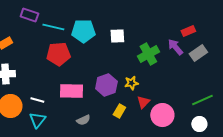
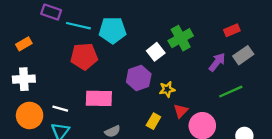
white square: (117, 36) -> (156, 52), moved, turned -35
purple arrow: (175, 47) -> (217, 62), moved, turned 78
green cross: (148, 54) -> (181, 38), moved
purple hexagon: (106, 85) -> (139, 78), moved
green line: (202, 100) -> (231, 92), moved

